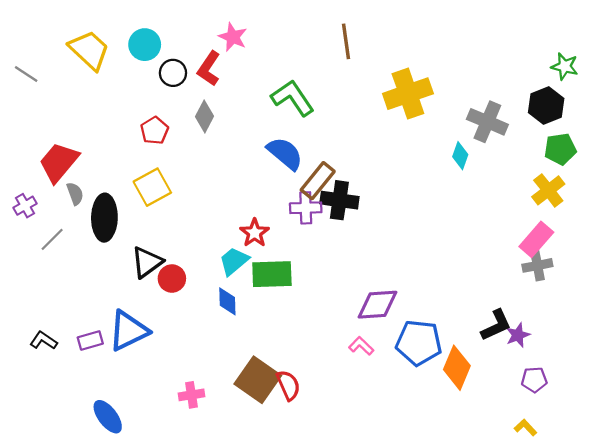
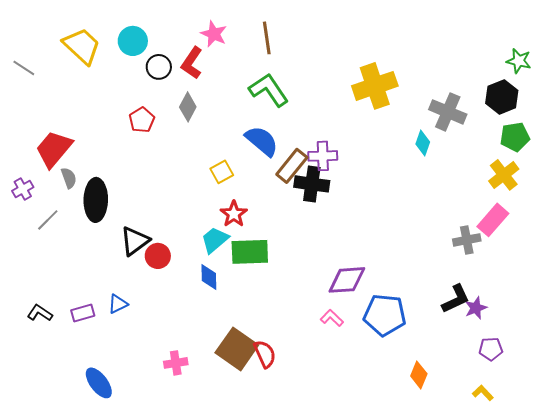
brown line: (346, 41) -> (267, 38), moved
yellow square: (152, 187) -> (222, 172), moved, size x0.7
purple cross: (306, 208) -> (323, 156), moved
gray cross: (537, 265) -> (467, 240), moved
blue triangle: (128, 331) -> (118, 304), size x0.5
orange diamond: (457, 368) -> (419, 375), moved, size x0.7

